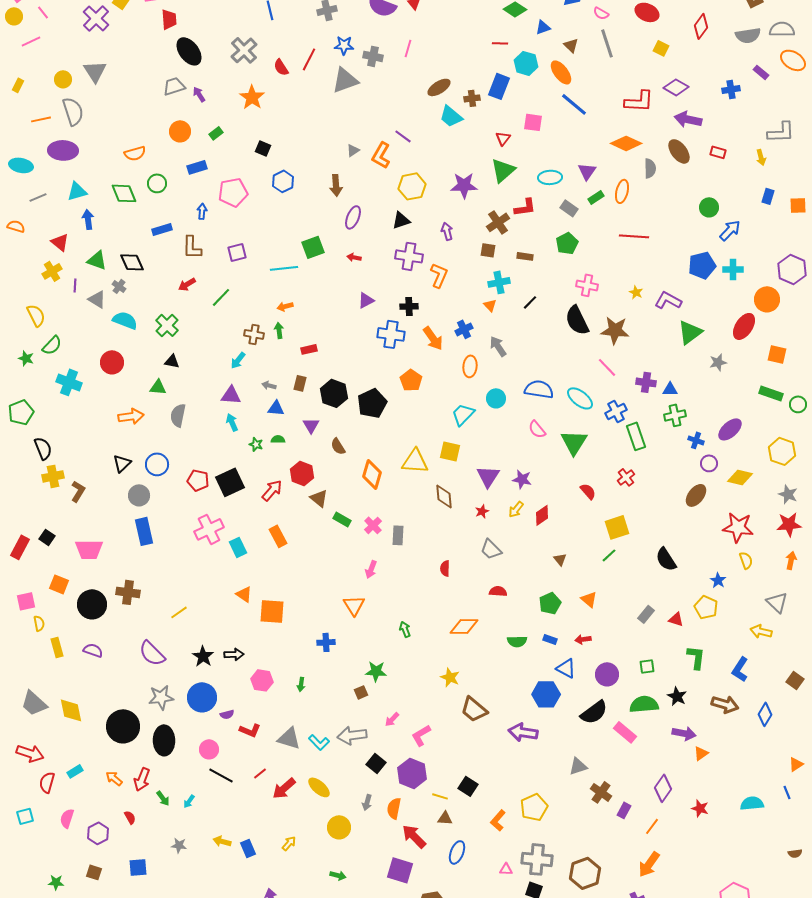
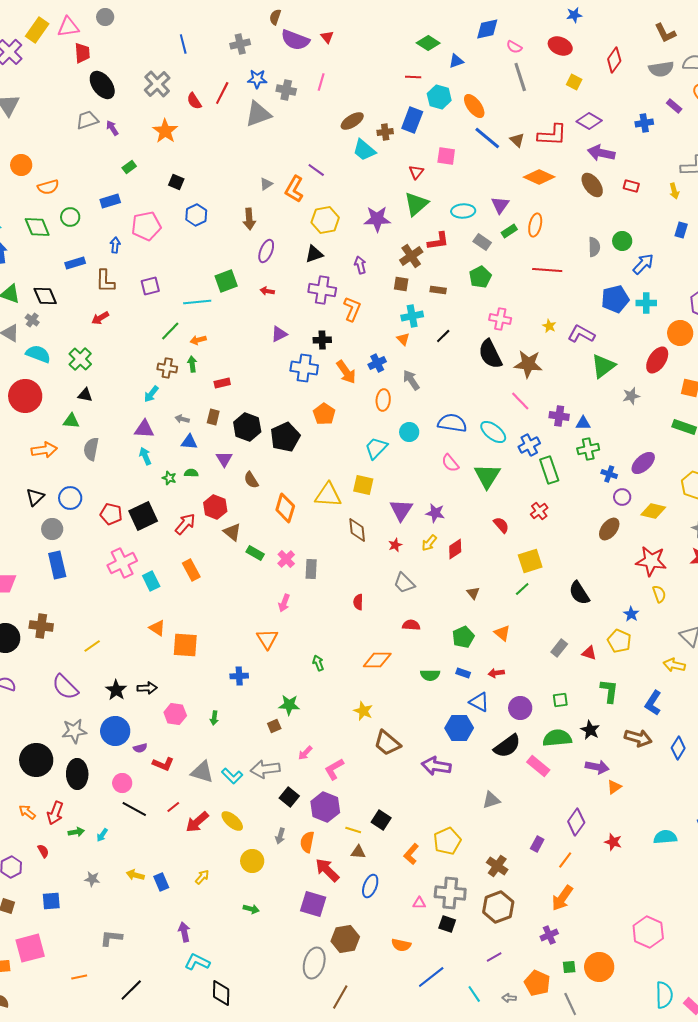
brown triangle: (571, 45) -> (517, 140), moved
orange circle: (180, 131) -> (21, 165), moved
gray semicircle: (650, 168) -> (594, 247), moved
green line: (221, 297) -> (170, 331), moved
red circle: (112, 362) -> (25, 396), size x1.4
brown cross: (601, 792) -> (497, 866), moved
green arrow: (163, 798) -> (76, 832), turned -63

